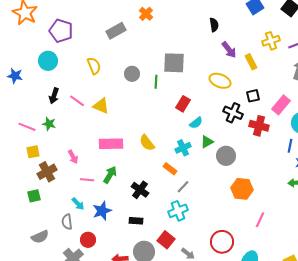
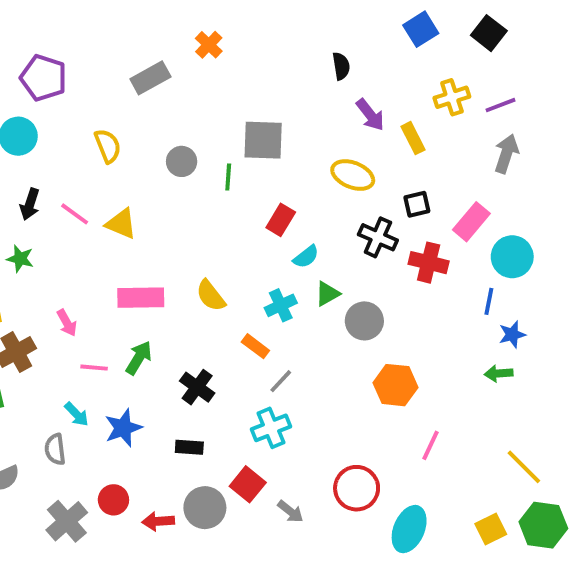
red circle: (88, 240) -> (113, 500), moved

